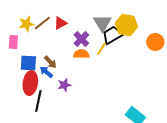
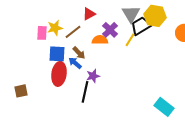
brown line: (42, 23) -> (73, 32), moved
yellow star: (26, 24) -> (55, 28), moved
orange semicircle: (81, 54) -> (100, 40), moved
black line: (38, 101) -> (85, 92), moved

